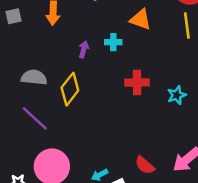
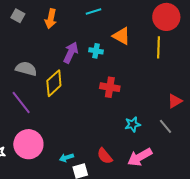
gray square: (13, 16) -> (18, 16), turned 32
purple arrow: (84, 49) -> (71, 53), size x1.5
cyan star: (177, 95) -> (133, 124), moved

